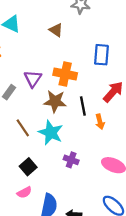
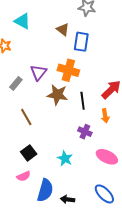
blue rectangle: (101, 55) -> (81, 42), moved
orange arrow: (100, 122) -> (105, 116), moved
cyan star: (51, 133) -> (65, 158), moved, size x0.7
purple cross: (71, 160) -> (85, 132), moved

